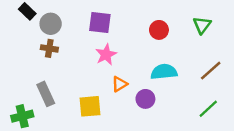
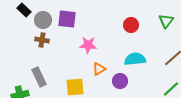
purple square: (100, 23) -> (67, 19), moved
pink star: (106, 55) -> (88, 45), turned 30

